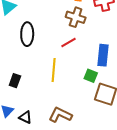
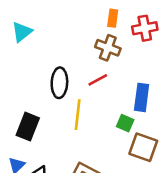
black ellipse: (27, 34) -> (59, 83), moved
black rectangle: (15, 81) -> (28, 127), size x1.5

